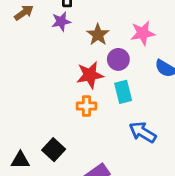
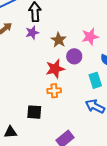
cyan rectangle: (123, 92) -> (95, 80), moved
black square: (54, 150) -> (34, 112), moved, turned -35

